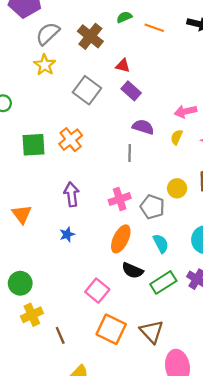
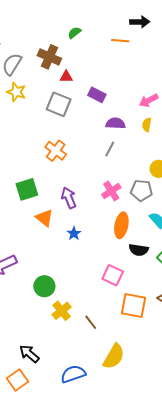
orange line: (154, 28) -> (120, 41), moved
red triangle: (123, 66) -> (66, 77), moved
green square: (33, 145) -> (27, 189), moved
gray line: (130, 153) -> (110, 149), turned 42
orange triangle: (22, 214) -> (44, 218), moved

